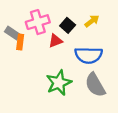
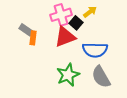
yellow arrow: (92, 21) -> (90, 12), moved
pink cross: (38, 22) -> (61, 15), moved
red triangle: (55, 41) -> (65, 37), size x1.6

